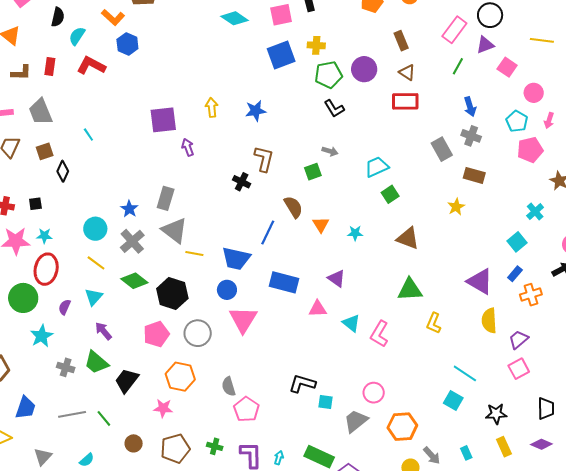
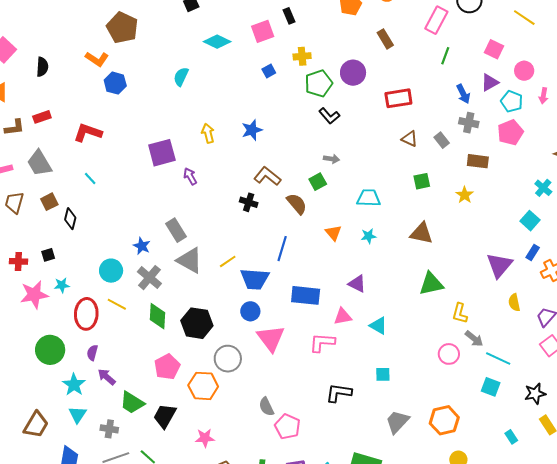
cyan semicircle: (77, 36) -> (181, 77), moved
yellow line: (542, 40) -> (524, 18), turned 35
purple triangle: (485, 45) -> (490, 82), moved
blue square: (281, 55) -> (269, 71), size x0.5
red rectangle: (50, 66) -> (42, 117), turned 72
red L-shape: (91, 66) -> (88, 133), moved
brown triangle: (407, 72) -> (410, 139), moved
gray rectangle: (442, 149) -> (442, 140), size x0.7
pink pentagon: (530, 150) -> (510, 132), moved
brown L-shape: (264, 159) -> (267, 176), turned -56
cyan trapezoid: (377, 167) -> (369, 198), moved, turned 35
green square: (390, 194) -> (422, 181), moved, turned 30
gray rectangle: (166, 198) -> (176, 230), turned -40
brown semicircle: (293, 207) -> (297, 204), moved
yellow line: (194, 253) -> (228, 261), moved, turned -36
red ellipse: (46, 269) -> (86, 314), moved
green diamond: (134, 281) -> (157, 316), turned 64
purple triangle: (480, 281) -> (499, 265), turned 48
cyan triangle: (94, 297) -> (78, 415), moved
yellow semicircle: (489, 321) -> (514, 302), size x0.7
purple arrow: (103, 331) -> (107, 377), moved
pink pentagon: (156, 334) -> (167, 367), moved
pink L-shape: (379, 334) -> (322, 343), moved, turned 72
gray cross: (66, 367) -> (109, 429), moved
orange hexagon: (180, 377) -> (203, 386), moved
pink circle: (374, 393) -> (449, 354), moved
cyan square: (325, 402) -> (383, 374), moved
gray arrow: (432, 456) -> (474, 339), moved

